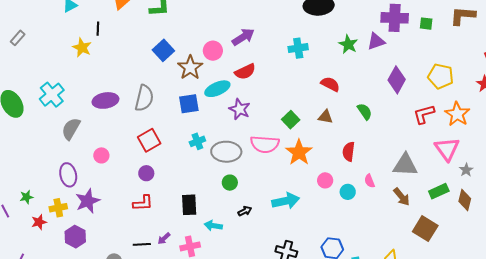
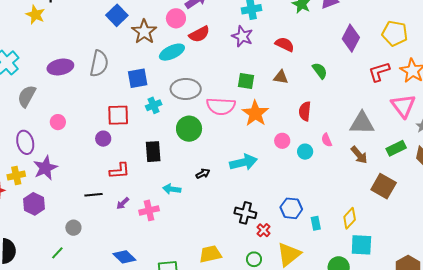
pink circle: (213, 51) -> (176, 18), moved
blue square: (189, 104) -> (138, 78), moved
purple star: (240, 109) -> (242, 36), moved
green square: (291, 120) -> (246, 81), turned -36
red square: (149, 140) -> (118, 115), moved, turned 30
gray ellipse: (226, 152) -> (186, 89), moved
green circle: (230, 183) -> (189, 129), moved, size x1.6
red L-shape: (143, 203) -> (120, 171), moved
black rectangle: (189, 205) -> (153, 152), moved
black line: (142, 244) -> (93, 195), moved

